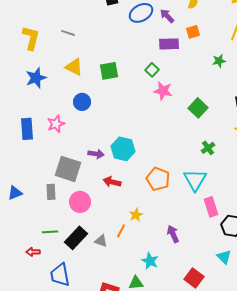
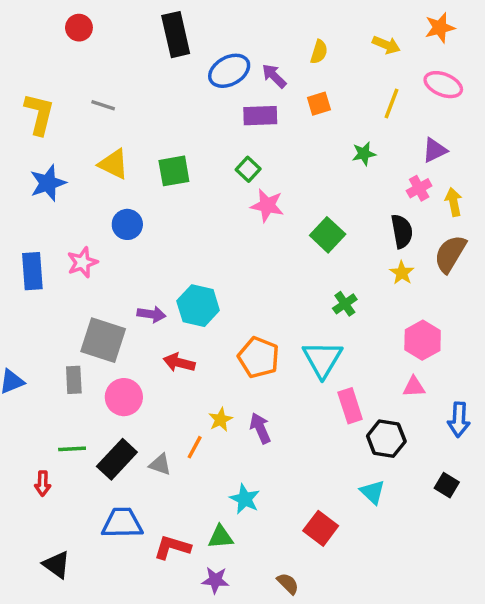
purple rectangle: (169, 44) -> (260, 116), moved
purple arrow: (173, 234) -> (260, 428), moved
red arrow: (33, 252) -> (43, 483), turned -88
blue trapezoid: (60, 275) -> (122, 523), moved, turned 100

